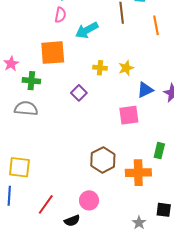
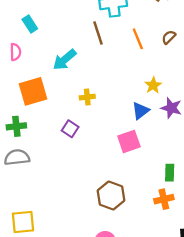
pink semicircle: (60, 15) -> (15, 52), moved
yellow star: (126, 68) -> (153, 85), moved
orange cross: (138, 173) -> (164, 199), moved, size x0.7

